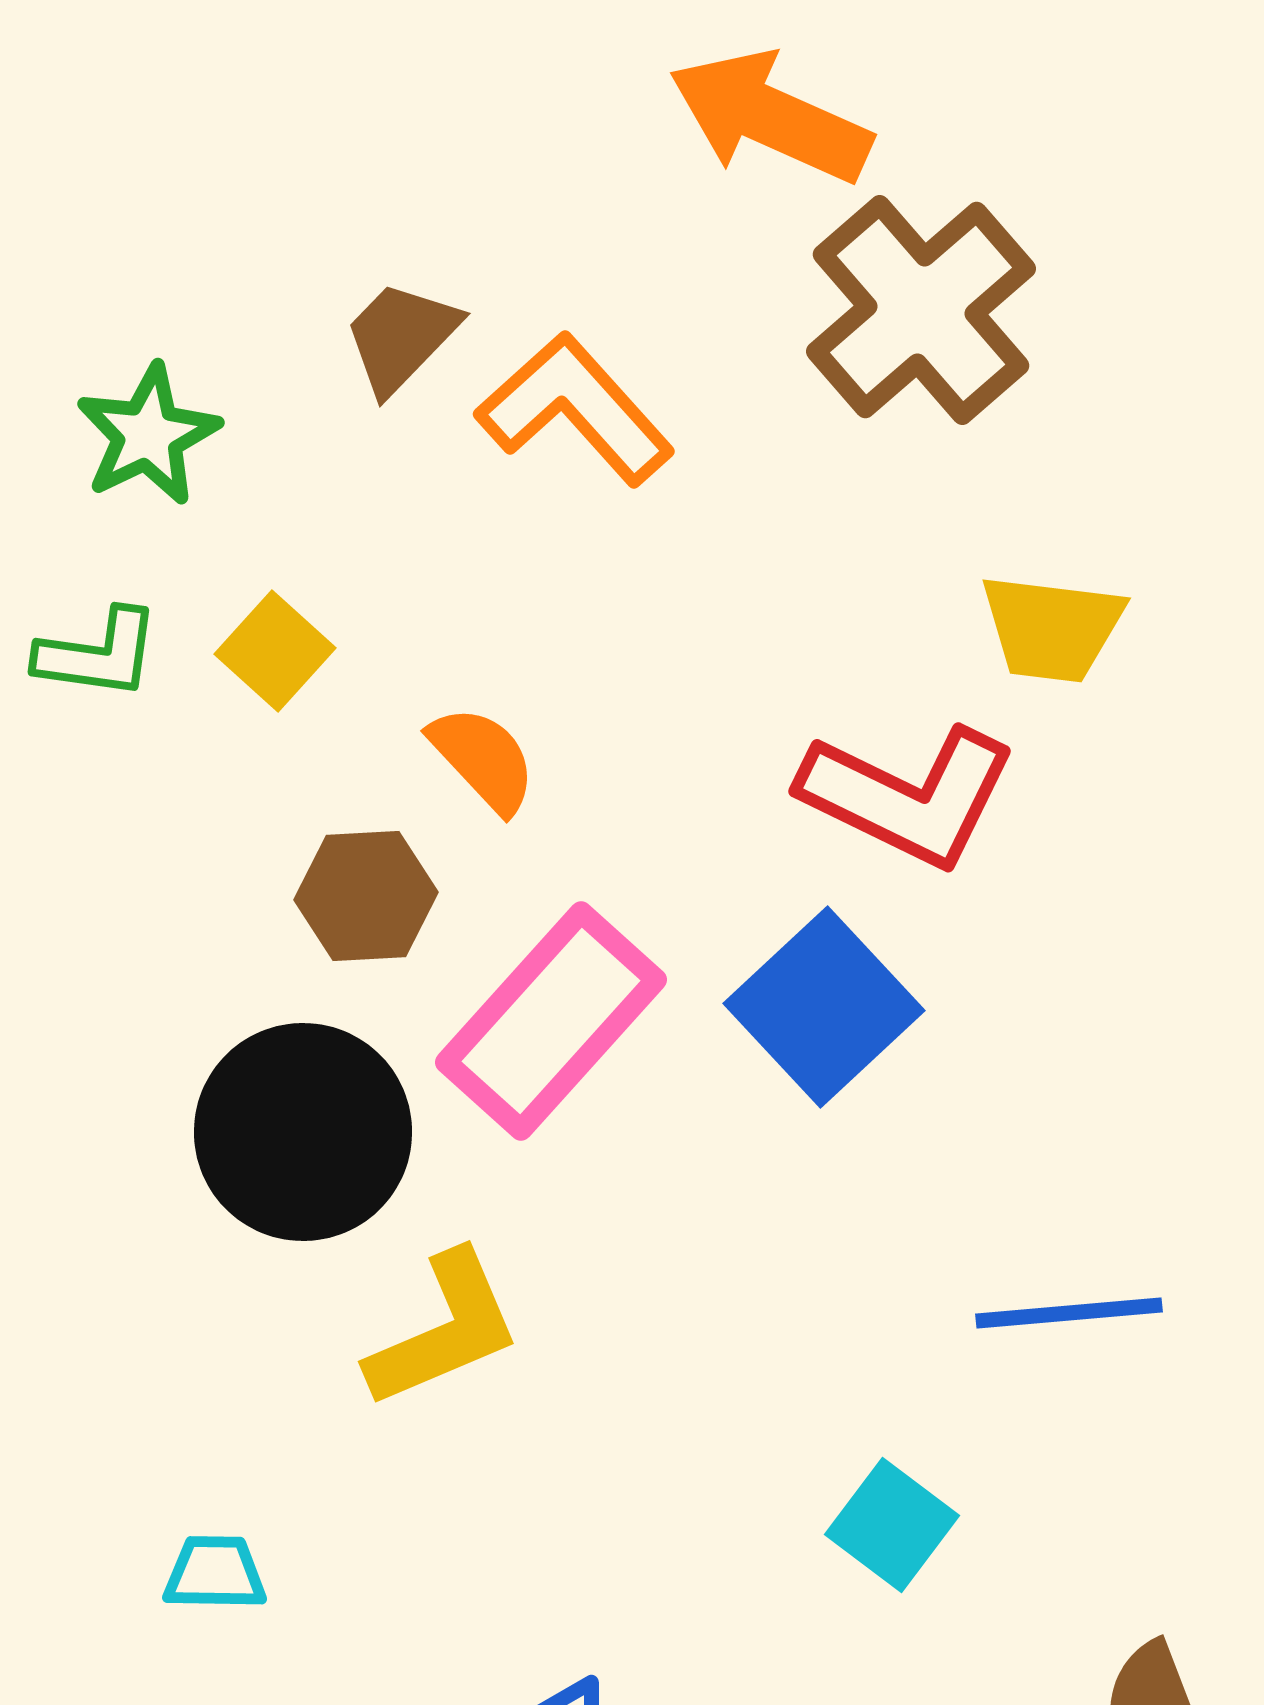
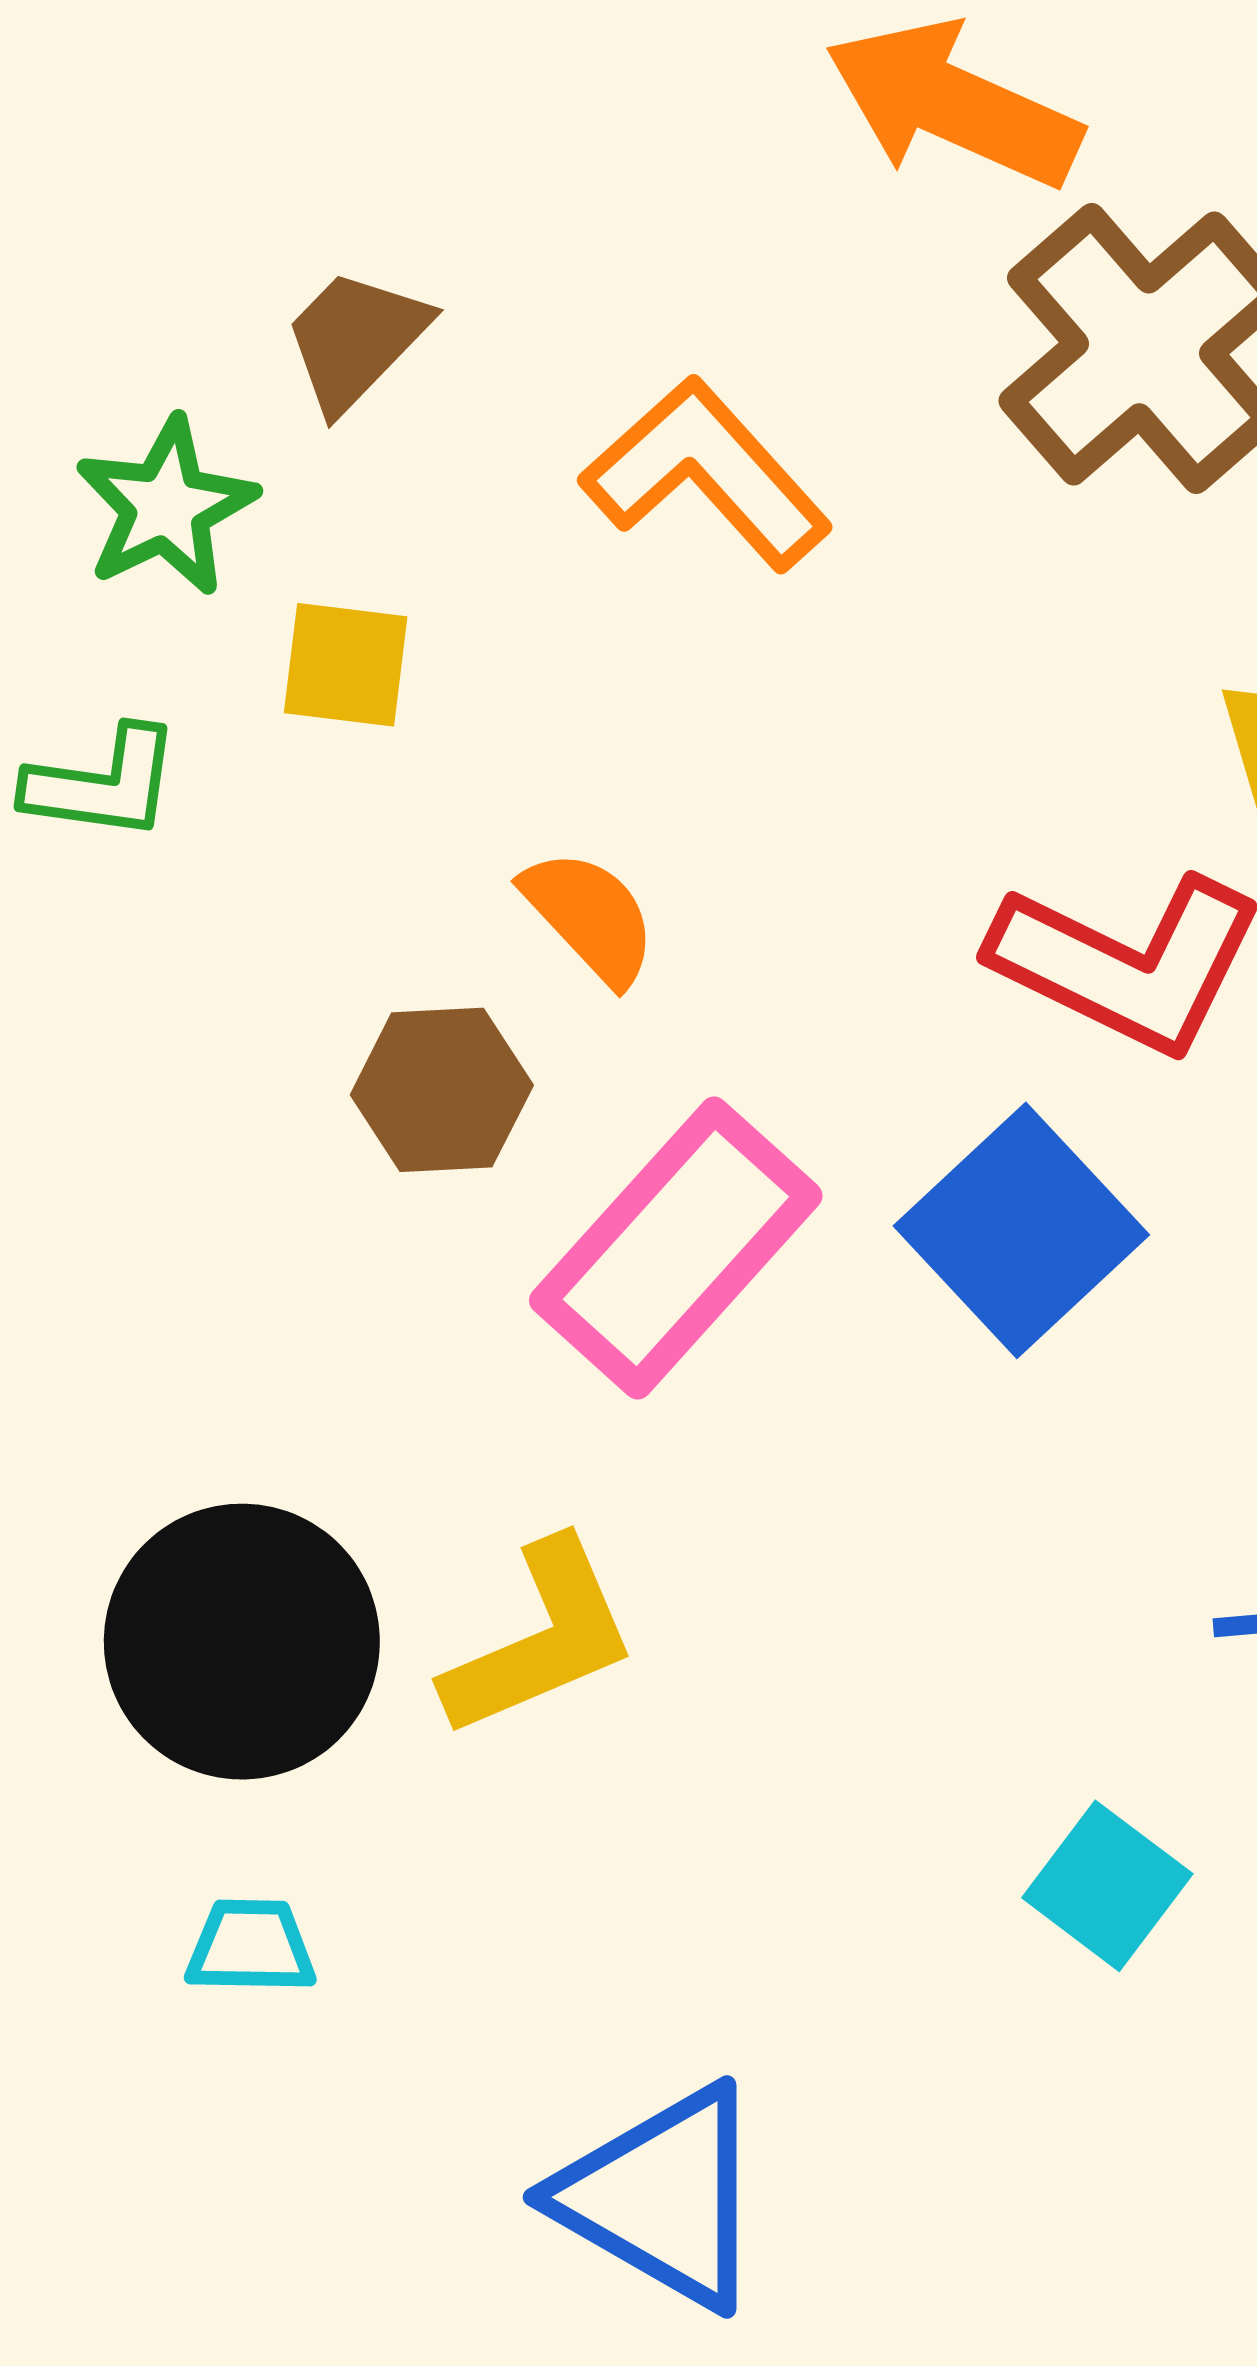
brown trapezoid: (401, 337) -> (356, 340), moved
yellow square: (275, 651) -> (346, 665), moved, turned -35
black circle: (303, 1132) -> (242, 1642), moved

